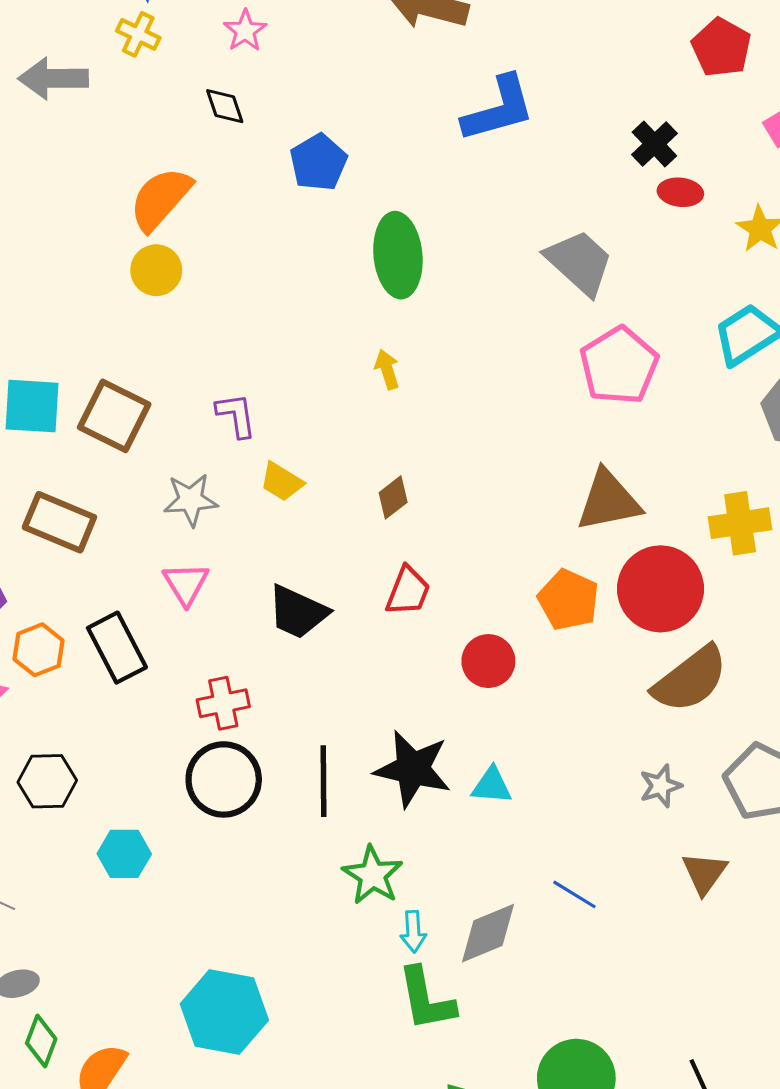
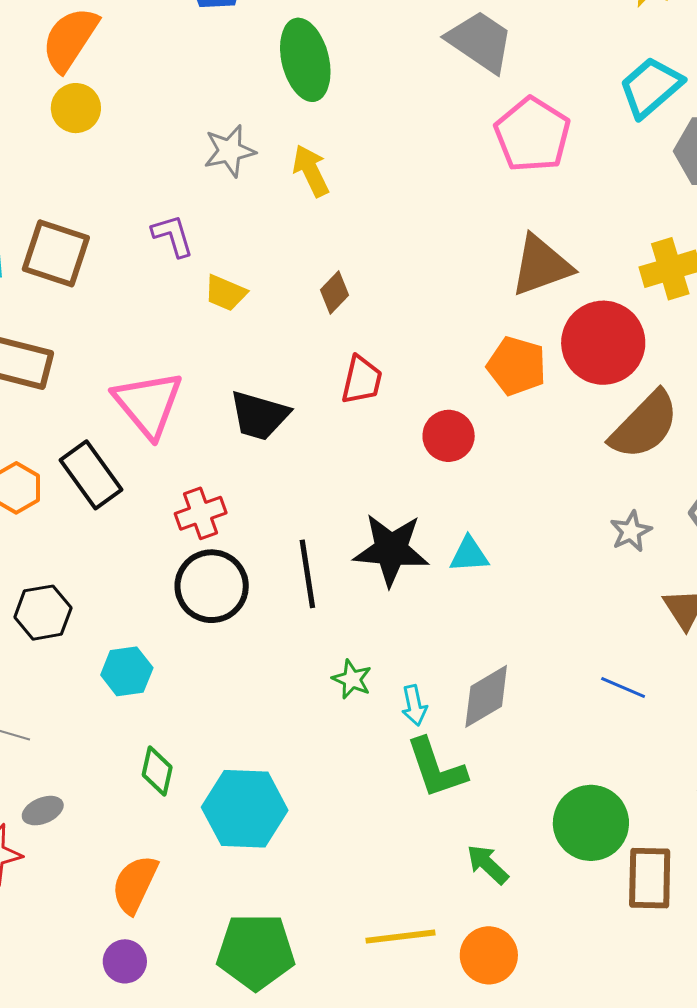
yellow arrow: (387, 369) -> (311, 171), size x1.4
gray star: (191, 500) -> (230, 151), moved
pink triangle: (186, 584) -> (148, 404), size x1.6
green star: (373, 875) -> (352, 679), moved, size x0.7
blue line: (574, 894) -> (623, 687), moved
green diamond: (41, 1041) -> (157, 771), moved

